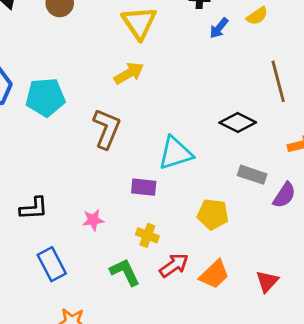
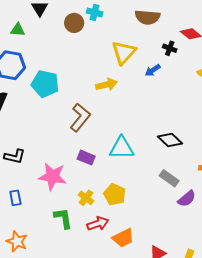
blue arrow: (219, 28) -> (153, 70), moved
purple rectangle: (144, 187) -> (86, 158), moved
yellow pentagon: (213, 214) -> (115, 194), moved
pink star: (93, 220) -> (52, 176), size x1.8
blue rectangle: (52, 264) -> (15, 198), size x0.7

